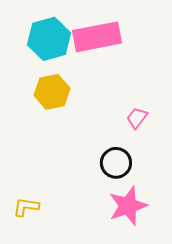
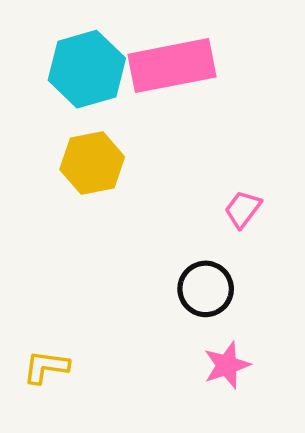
pink star: (128, 206) -> (227, 365), size x0.7

